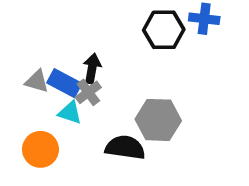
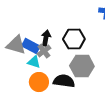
black hexagon: (164, 30) -> (74, 39), moved
gray triangle: (37, 81) -> (16, 45), size x1.5
orange circle: (40, 149) -> (39, 82), moved

